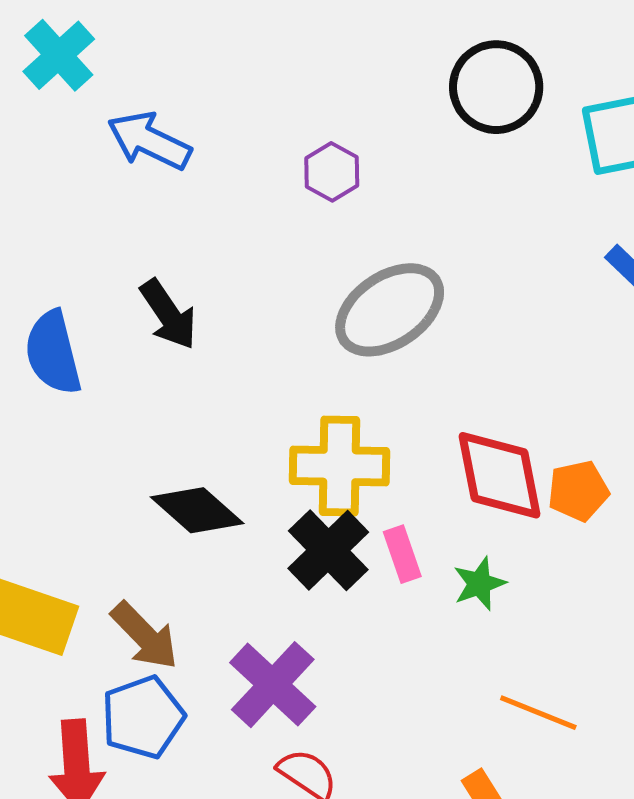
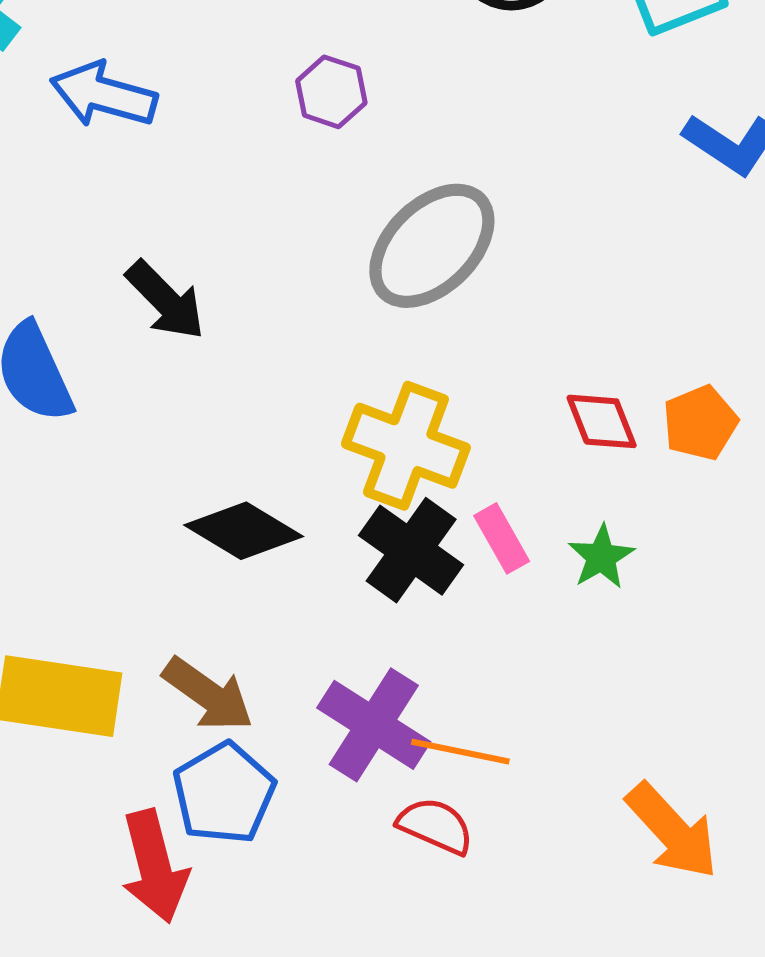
yellow cross: (339, 466) -> (406, 446), turned 30
red diamond: (500, 475) -> (602, 421), size x0.6
orange line: (538, 713) -> (460, 752), moved

